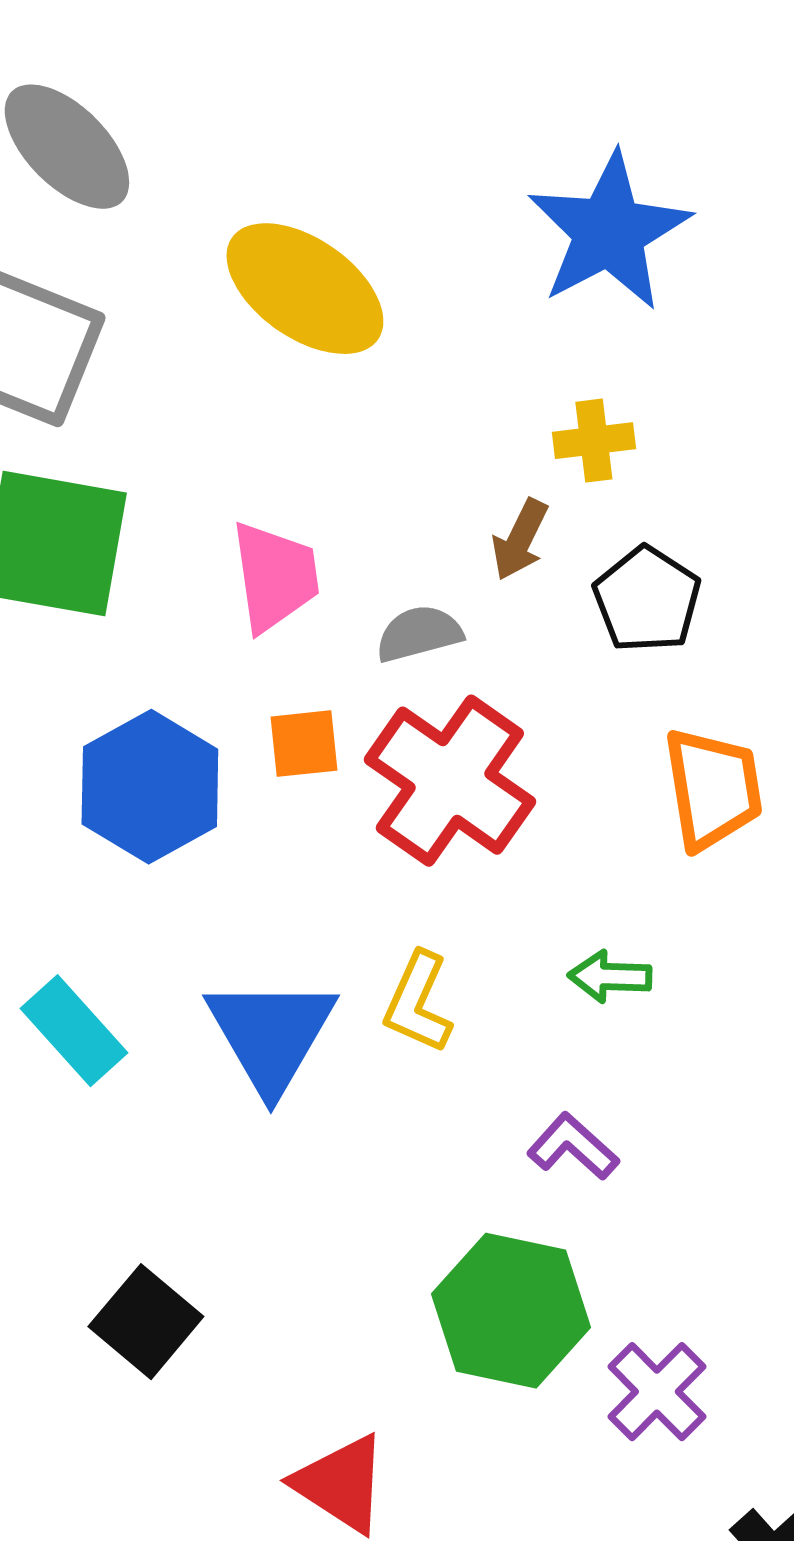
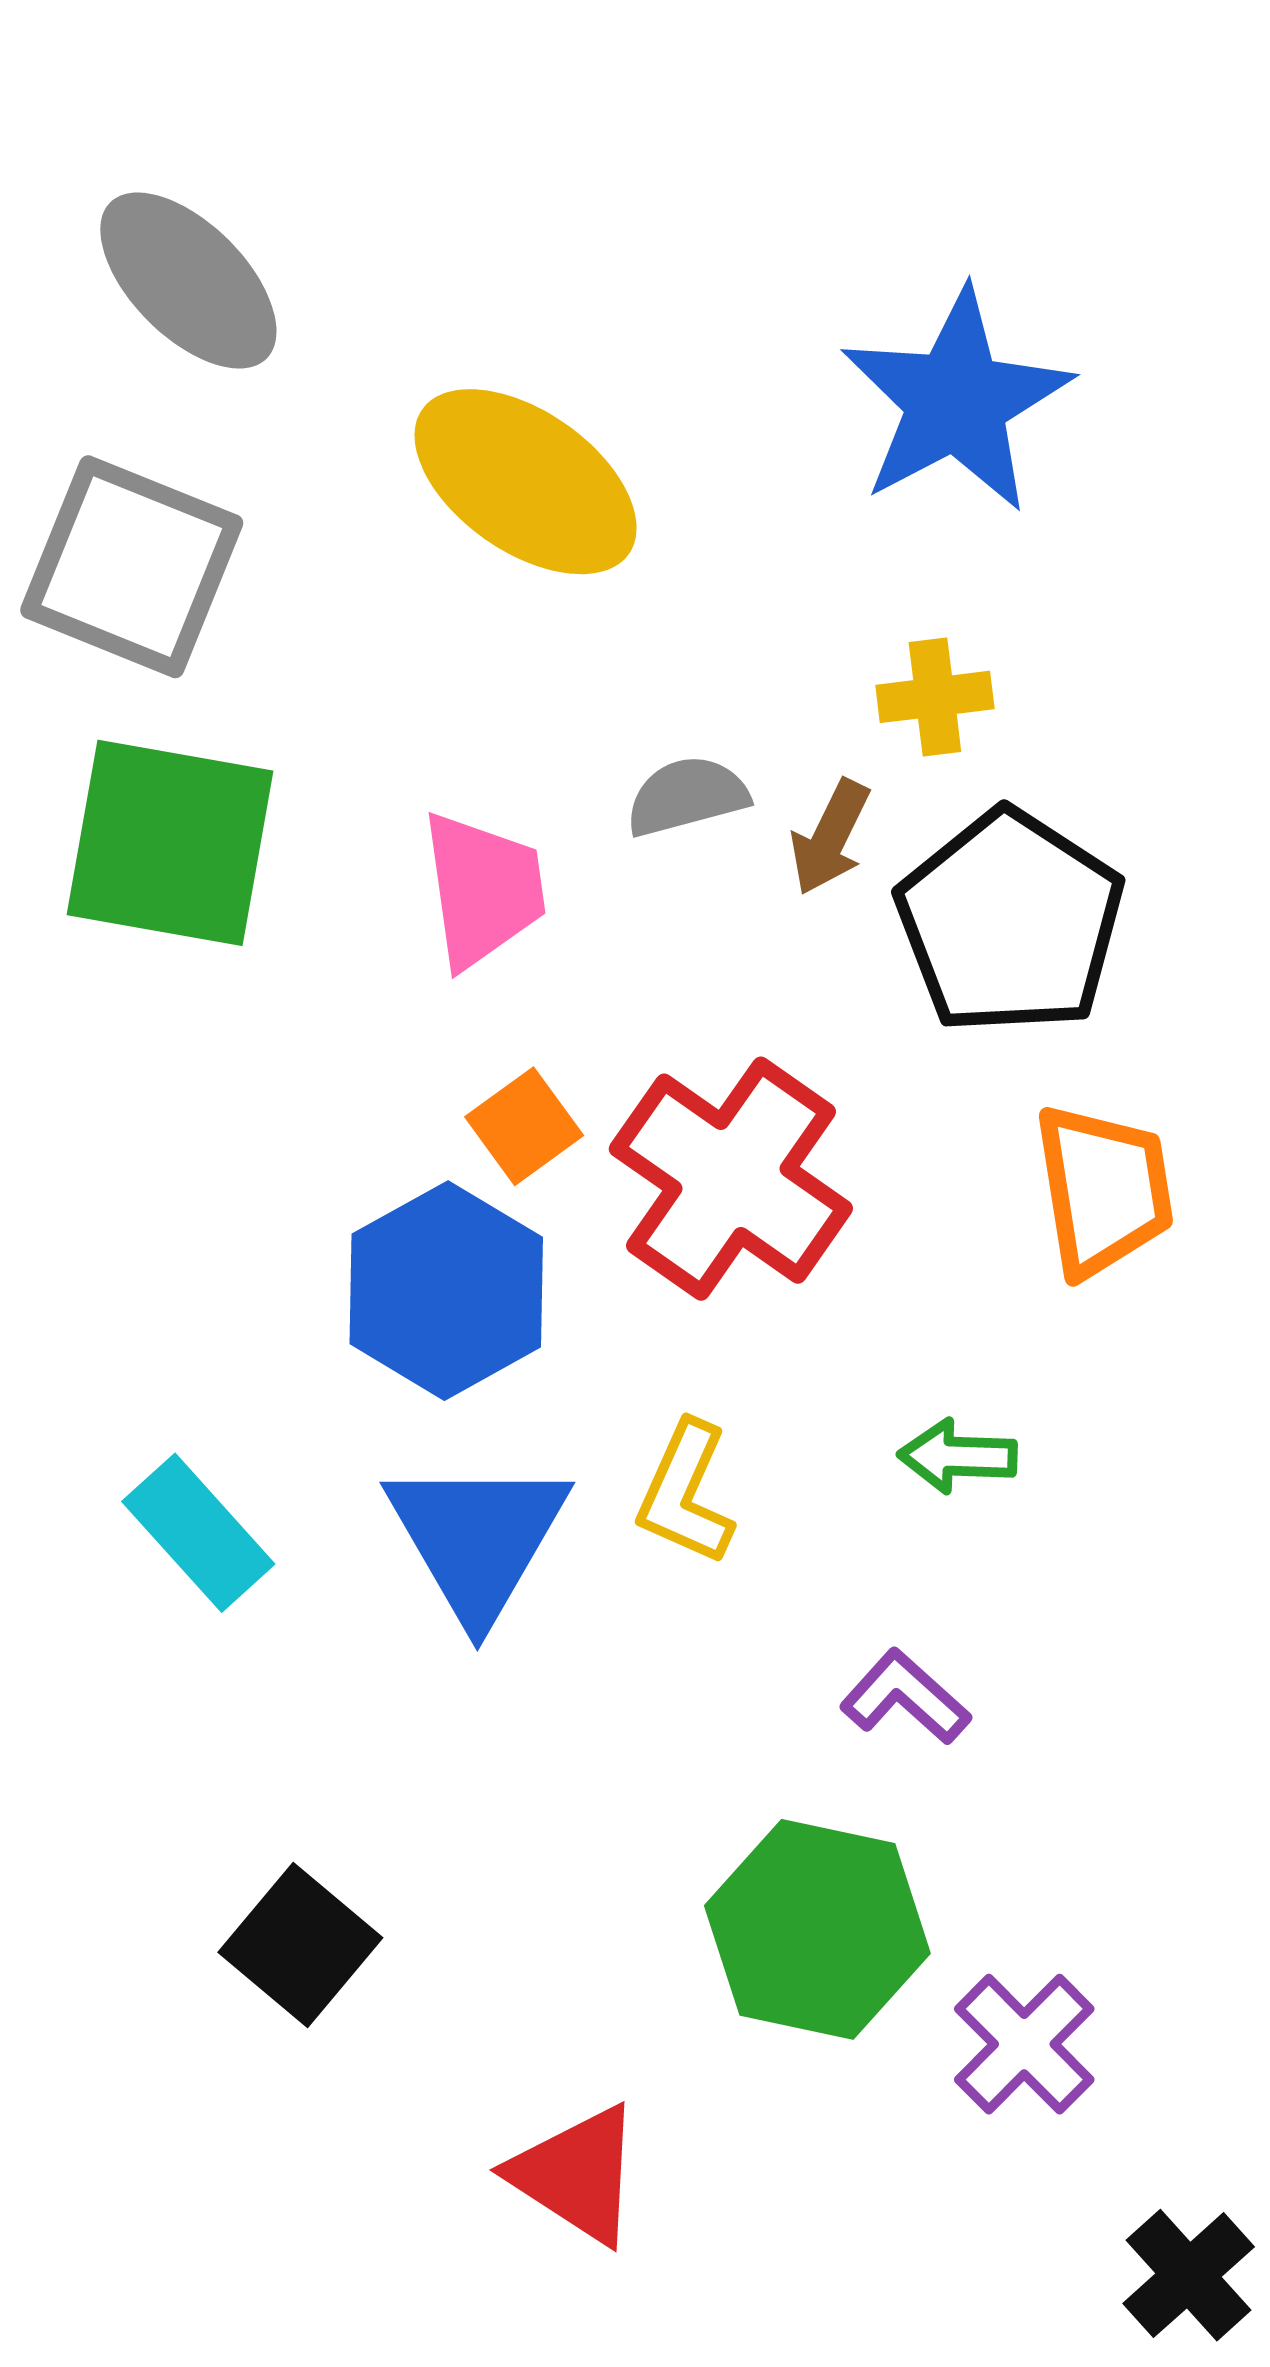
black pentagon: (647, 600) -> (1010, 922), size x1.5
gray semicircle: (419, 634) -> (687, 796), moved
orange square: (304, 744) -> (524, 1126), turned -30
blue hexagon: (150, 787) -> (446, 1291), moved

